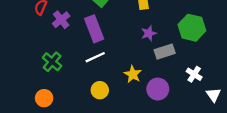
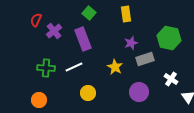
white line: (95, 57) -> (74, 67), moved
green cross: (52, 62) -> (46, 68), turned -36
yellow star: (133, 74) -> (115, 67), moved

